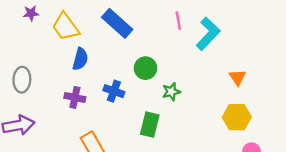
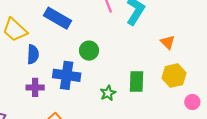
blue cross: (114, 91) -> (67, 75), size x1.5
green star: (171, 92) -> (108, 93), moved
green rectangle: (150, 125) -> (136, 81), moved

